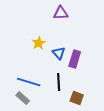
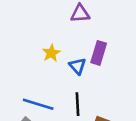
purple rectangle: (75, 59) -> (99, 53), moved

